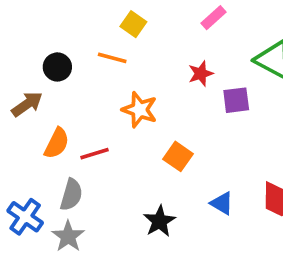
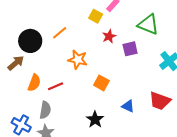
yellow square: (133, 24) -> (96, 16), moved
orange line: (112, 58) -> (60, 33), turned -49
black circle: (57, 67) -> (30, 41), size x1.5

